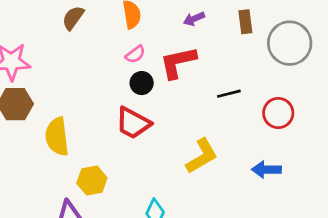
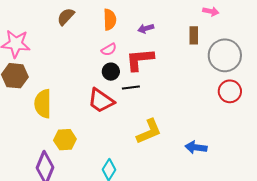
purple arrow: (194, 19) -> (146, 28), moved
black line: (229, 94) -> (131, 88), moved
red circle: (278, 113) -> (230, 91), moved

